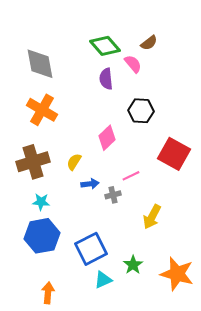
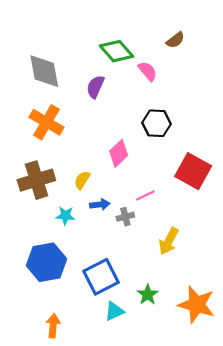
brown semicircle: (149, 43) -> (175, 40), moved
purple semicircle: (106, 79) -> (95, 87), moved, turned 30
cyan star: (41, 202) -> (65, 216), moved

